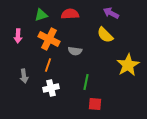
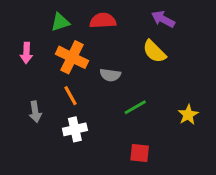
orange line: (48, 65) -> (71, 96), turned -48
yellow star: (128, 65) -> (188, 115), moved, size x0.6
green line: (86, 82) -> (135, 107), moved, turned 49

